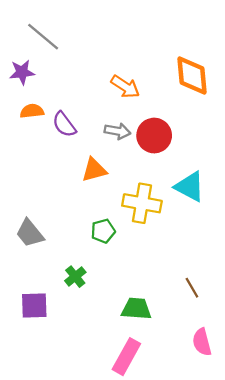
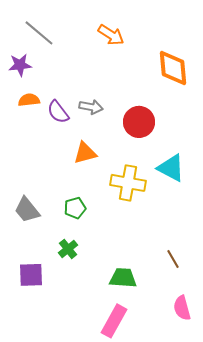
orange arrow: (125, 87) -> (111, 35), moved
gray arrow: (117, 131) -> (91, 107), moved
green pentagon: (103, 231) -> (75, 208), moved

